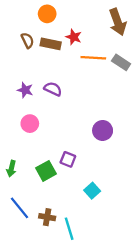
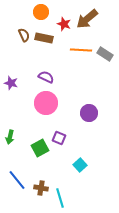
brown arrow: (118, 22) -> (87, 19), moved, turned 70
red star: (74, 37) -> (64, 24), moved
purple star: (25, 90) -> (11, 83), moved
pink circle: (30, 124) -> (46, 103), moved, size x1.5
green arrow: (11, 169) -> (10, 137), moved

